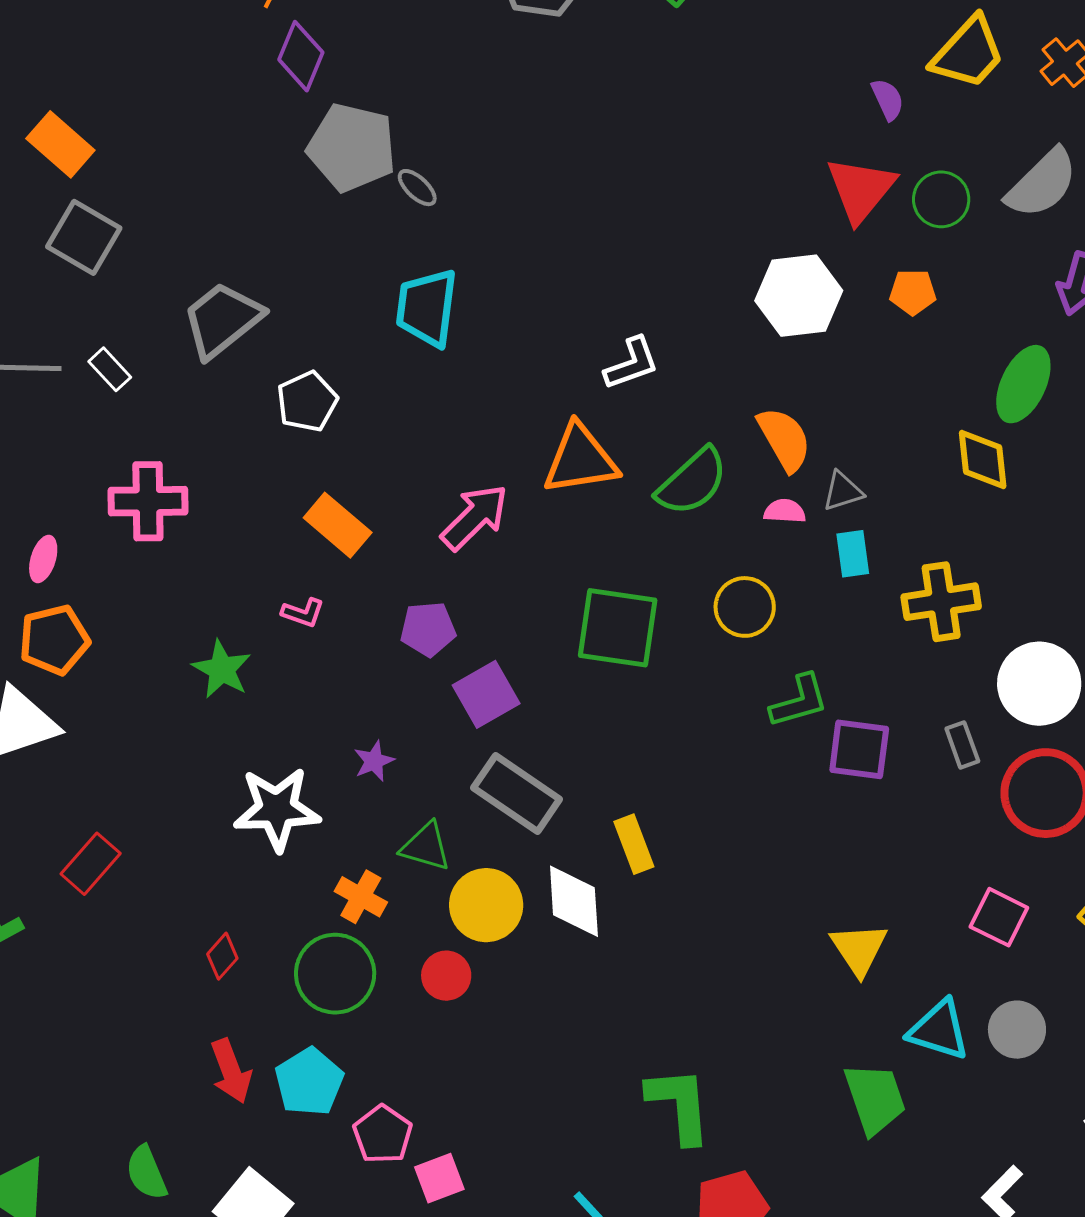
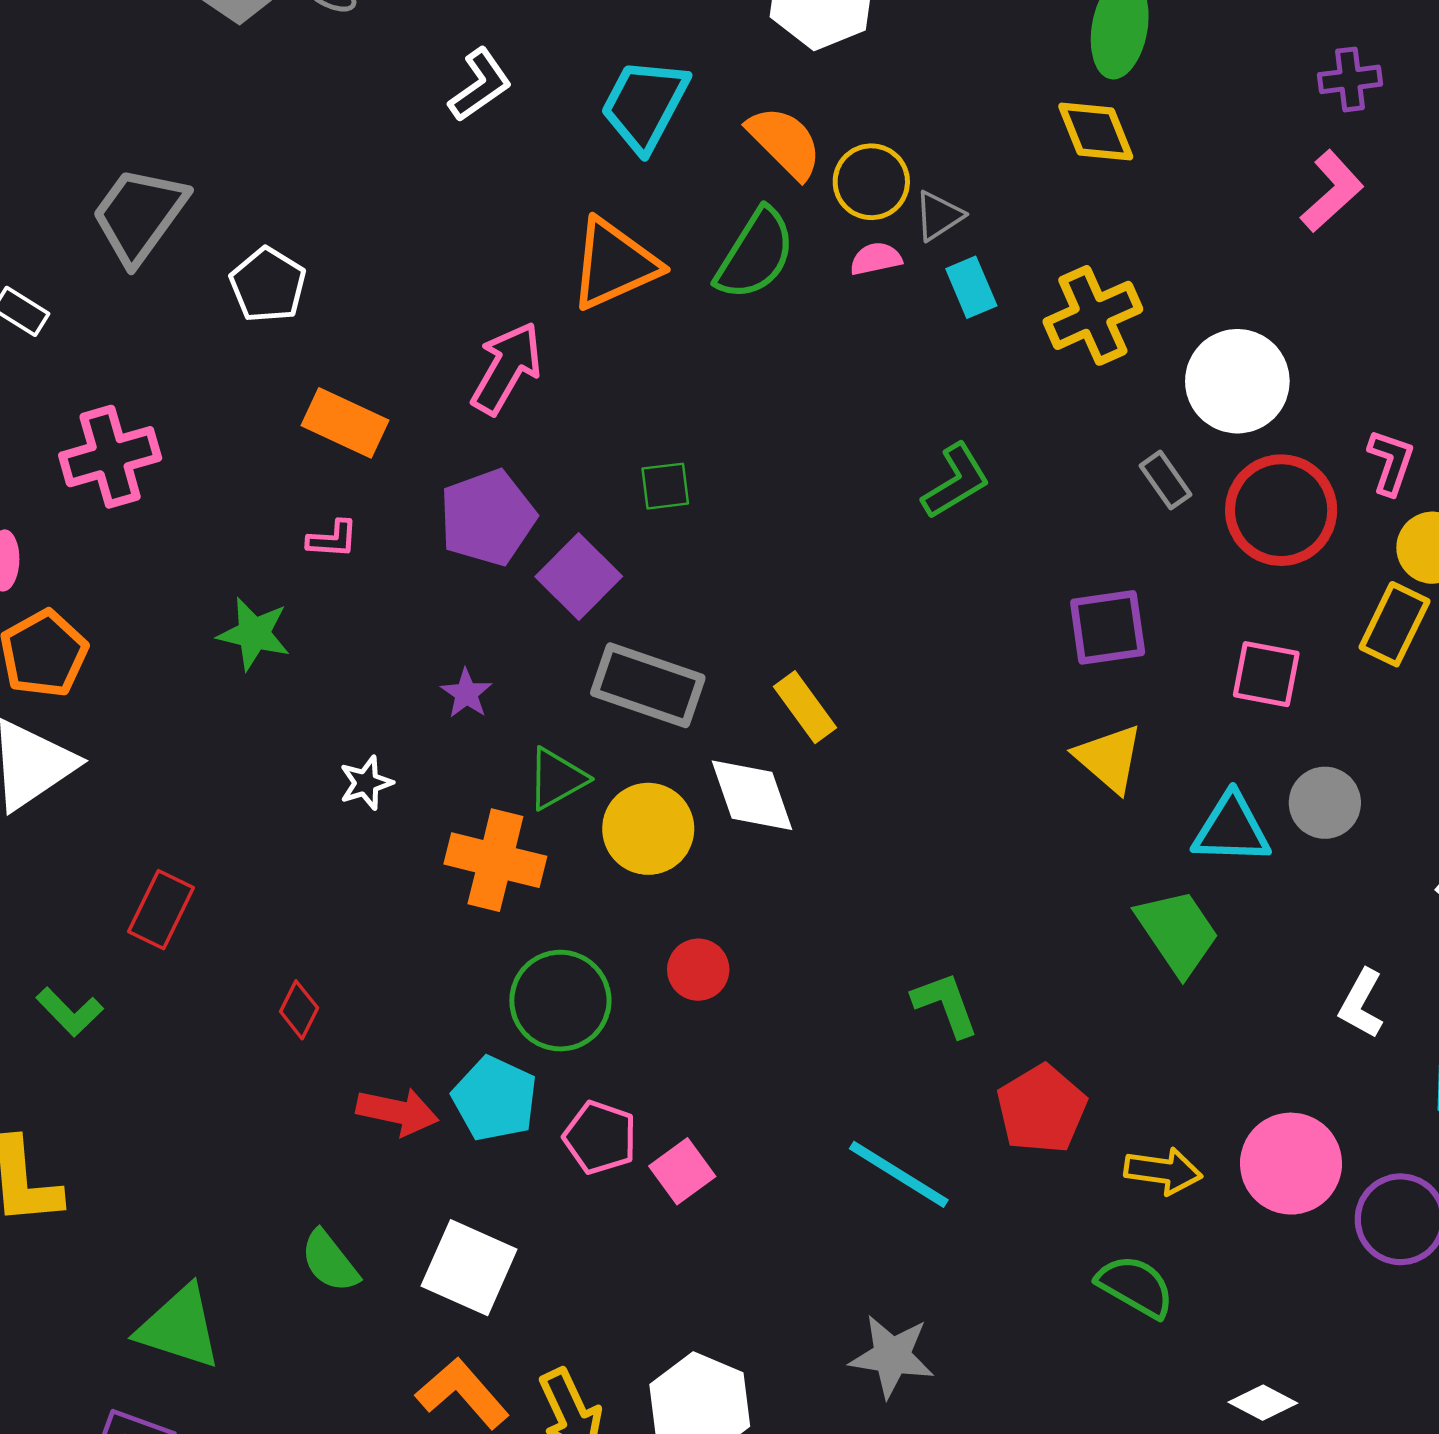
cyan trapezoid: (427, 308) -> (645, 105), moved, turned 36
white L-shape: (632, 364) -> (480, 85), moved
orange semicircle: (784, 439) -> (785, 142), moved
yellow circle: (745, 607) -> (871, 182), moved
green square: (618, 628) -> (665, 486), moved, size x0.5
purple pentagon: (428, 629) -> (488, 518), size x1.4
purple square: (859, 749) -> (1108, 627), moved
white star: (277, 809) -> (366, 783), size x0.5
green triangle: (426, 847) -> (557, 779), turned -30
orange cross: (361, 897) -> (495, 860), size x1.5
red diamond: (222, 956) -> (299, 1010), moved
green circle: (335, 974) -> (560, 1001), moved
red circle: (446, 976) -> (698, 970), moved
red arrow: (231, 1071) -> (397, 1112), turned -42
green L-shape: (679, 1105) -> (945, 1004), size x0.7

